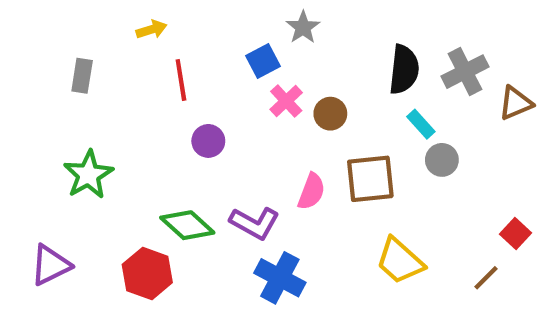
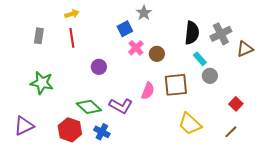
red line: (181, 80) -> (72, 38), moved
green star: (88, 175) -> (42, 83), turned -30
red square: (516, 234) -> (236, 104), moved
blue cross: (280, 278) -> (102, 132), moved, size x0.7

